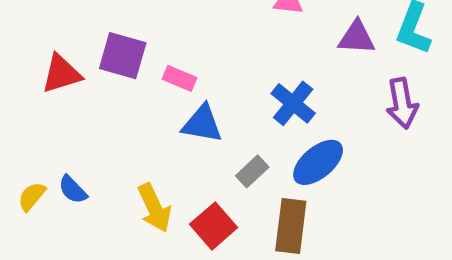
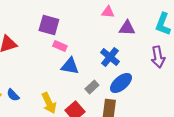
purple triangle: (357, 37) -> (127, 28), moved
purple square: (123, 56) -> (49, 25), moved

